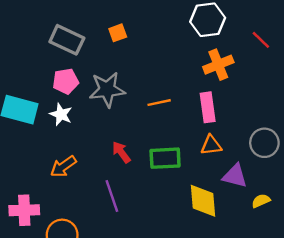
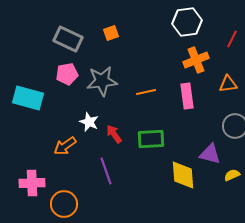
red line: (261, 40) -> (232, 39), turned 72
white star: (61, 114) -> (89, 122), moved
orange triangle: (211, 145) -> (228, 84), moved

